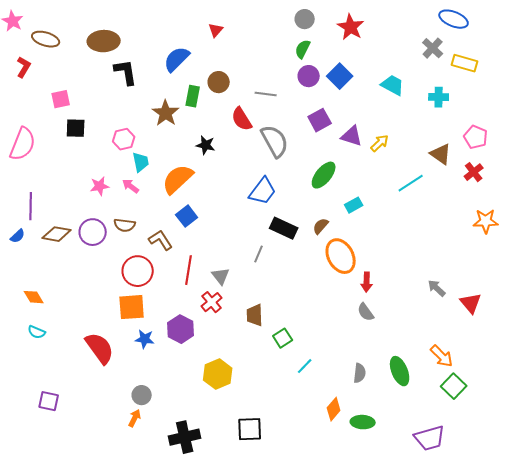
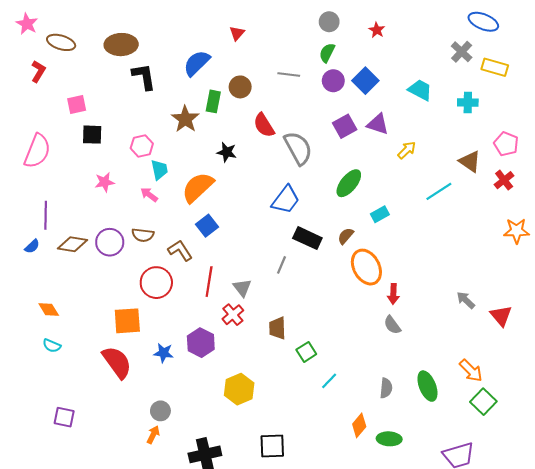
red star: (351, 27) -> (377, 30), size x0.6
gray line: (266, 94) -> (289, 75), moved
purple triangle: (352, 136) -> (378, 124), moved
pink star: (100, 186) -> (105, 182), moved
orange square: (132, 307) -> (127, 321), moved

